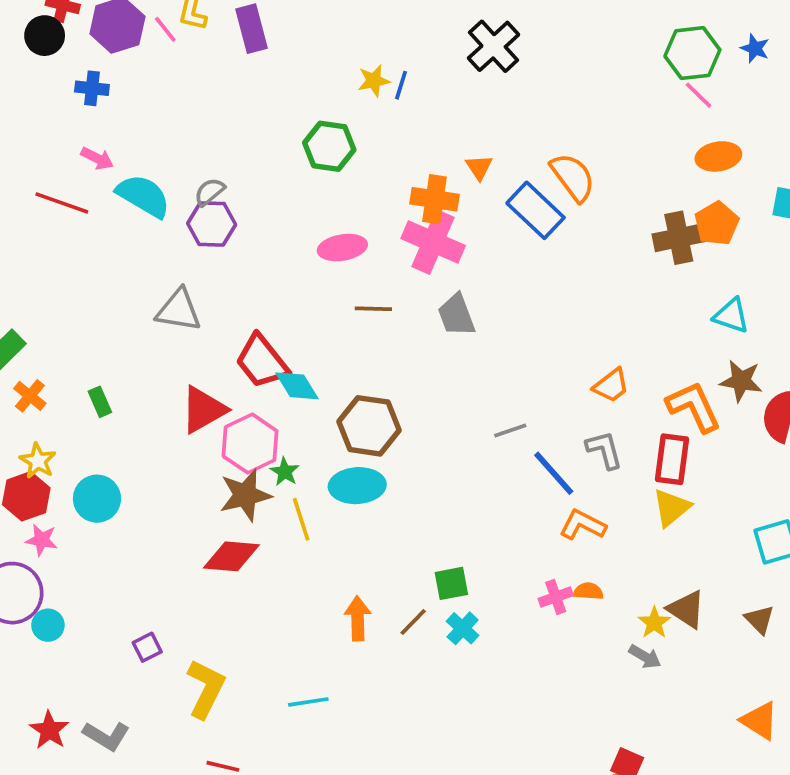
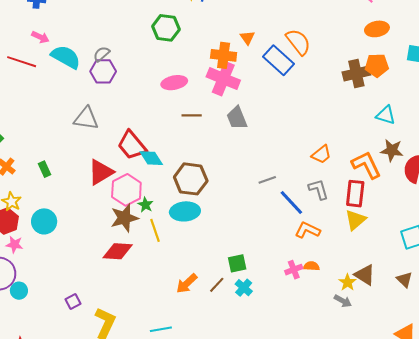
orange pentagon: (717, 223) -> (377, 65), turned 30
orange arrow: (358, 618) -> (187, 283), turned -130

